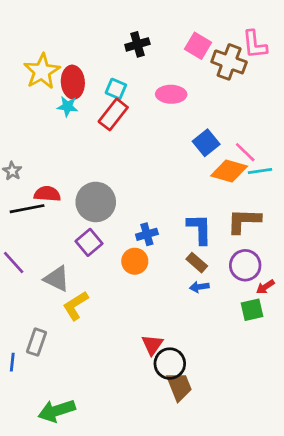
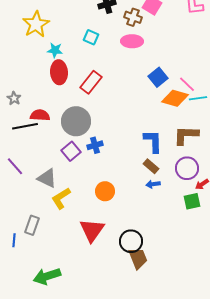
brown cross: (229, 62) -> (133, 17), moved, size x0.7
red ellipse: (73, 82) -> (59, 72), moved
red rectangle: (113, 114) -> (91, 82), moved
blue cross: (147, 234) -> (95, 145), moved
orange circle: (135, 261) -> (105, 191), moved
red triangle: (152, 345) -> (92, 230), moved, size x1.5

